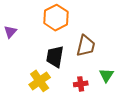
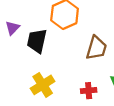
black trapezoid: (55, 57) -> (37, 41), moved

